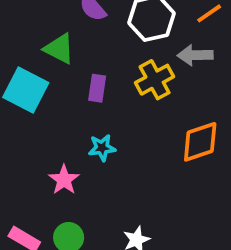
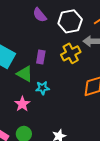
green triangle: (59, 49) -> (25, 74), moved

